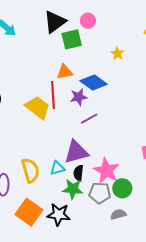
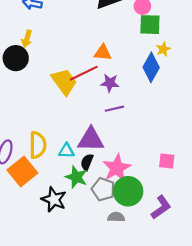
green square: (72, 39) -> (150, 25), moved
blue diamond: (94, 83) -> (151, 67), moved, turned 68
red line: (53, 95) -> (84, 73), turned 52
green circle: (122, 188) -> (128, 191), size x1.4
orange square: (29, 212) -> (22, 172), moved

